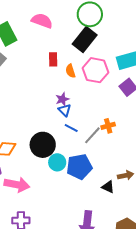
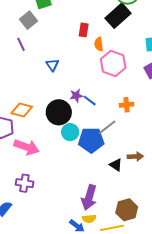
pink hexagon: (95, 70) -> (113, 63), moved
purple star: (62, 99) -> (76, 96), moved
blue triangle: (65, 110) -> (52, 65), moved
gray line: (92, 135) -> (107, 127), moved

